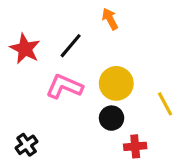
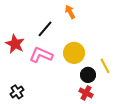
red star: (25, 49) -> (15, 44), moved
black circle: (112, 118) -> (88, 75), moved
red cross: (135, 146) -> (86, 93), turned 32

